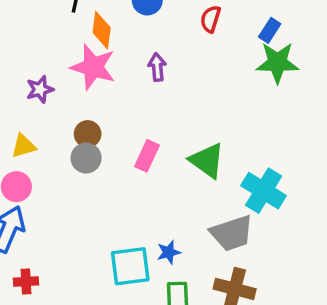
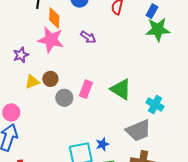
purple arrow: (157, 67) -> (88, 37), turned 133
yellow triangle: (24, 146) -> (32, 82), moved
gray circle: (86, 158) -> (64, 98), moved
cyan cross: (264, 191) -> (155, 104), size x0.7

